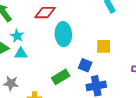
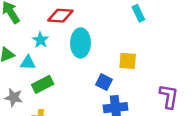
cyan star: (17, 36) -> (41, 40), moved
green rectangle: (61, 77) -> (43, 84), moved

